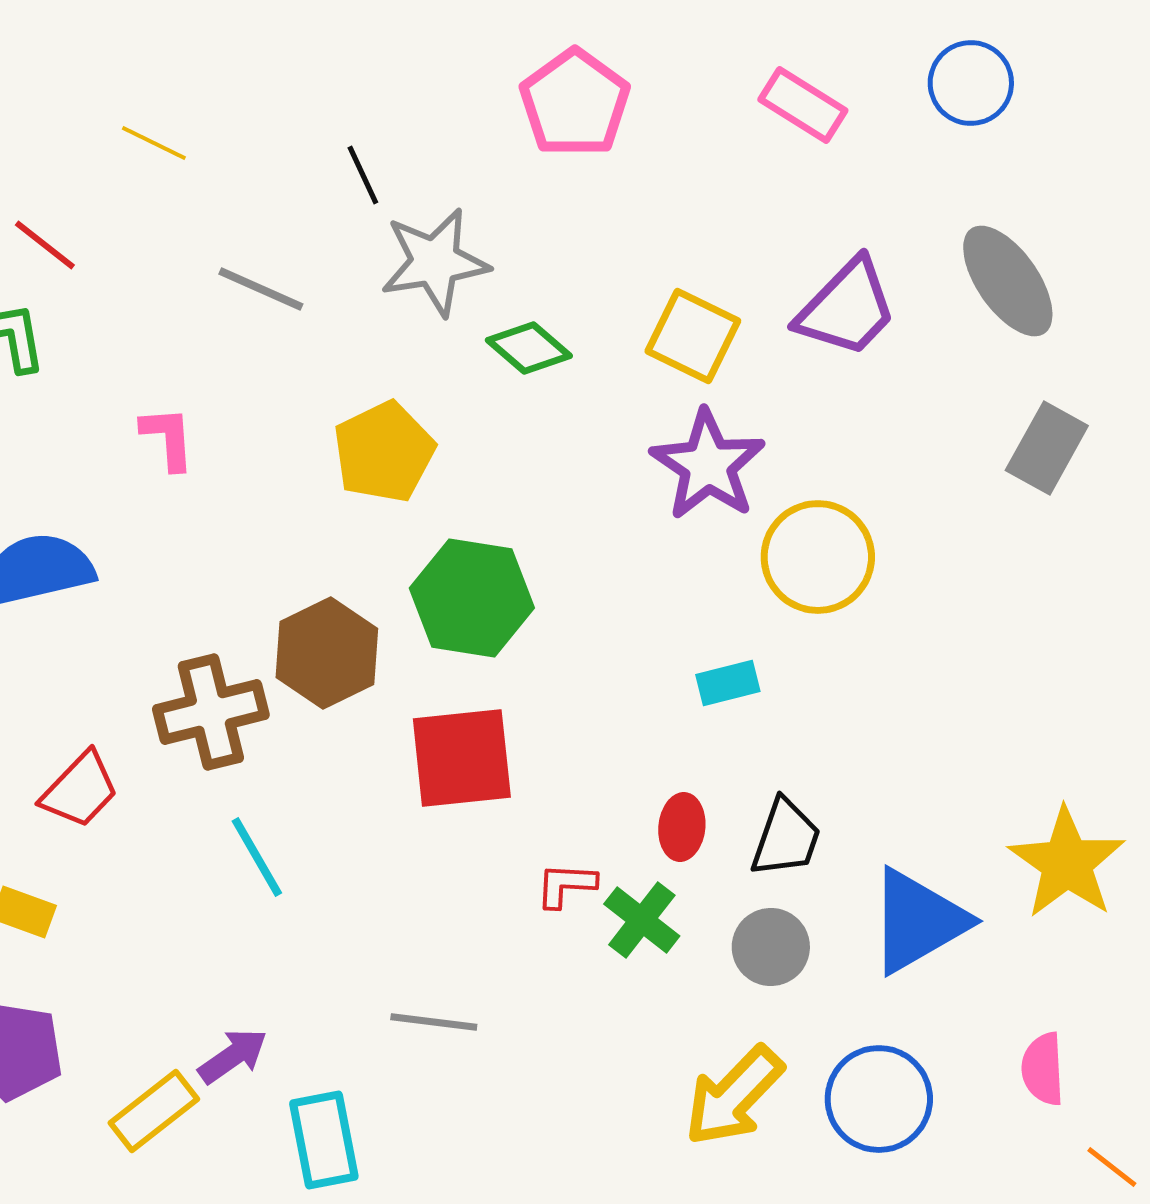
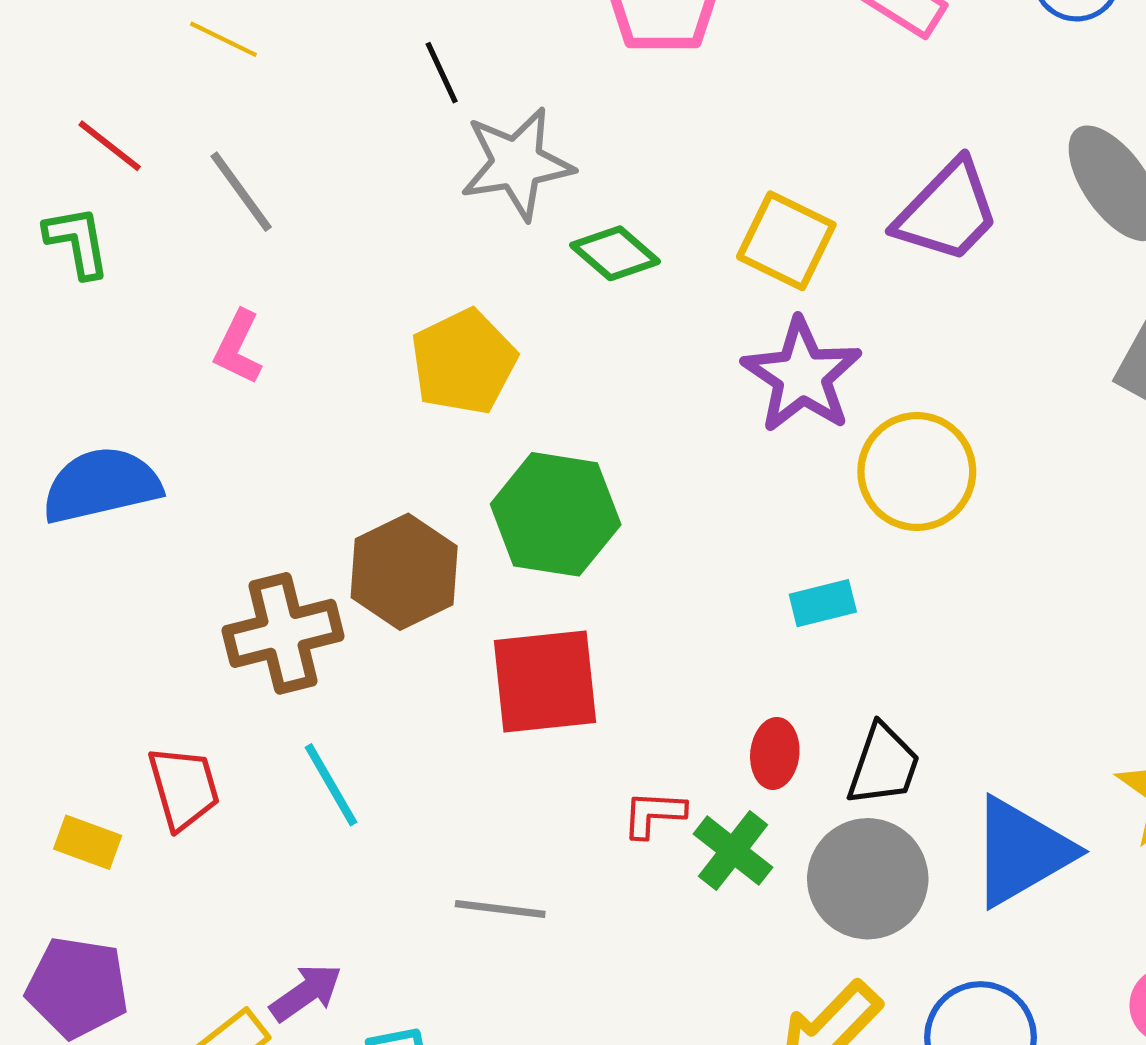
gray line: (261, 289) -> (241, 192), moved, turned 30
pink L-shape: (168, 438) -> (238, 347), turned -150
red trapezoid: (80, 790) -> (184, 788), moved, turned -60
gray circle: (771, 947) -> (868, 879), size x1.5
gray line: (434, 1022) -> (500, 909), moved

